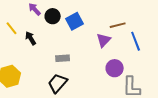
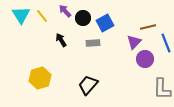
yellow line: (12, 28) -> (42, 16), moved
gray rectangle: (63, 58) -> (93, 43), moved
purple circle: (115, 68) -> (145, 59), moved

